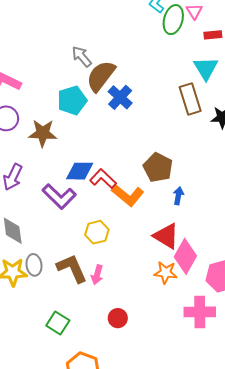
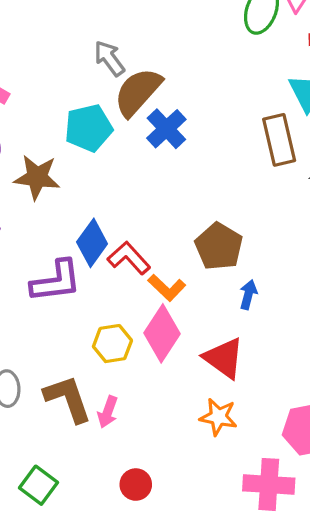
blue diamond: (80, 171) -> (92, 243), turned -60
orange L-shape: (128, 195) -> (167, 288), size x0.7
purple L-shape: (59, 196) -> (56, 281), turned -56
pink diamond: (185, 256) -> (162, 333), moved

